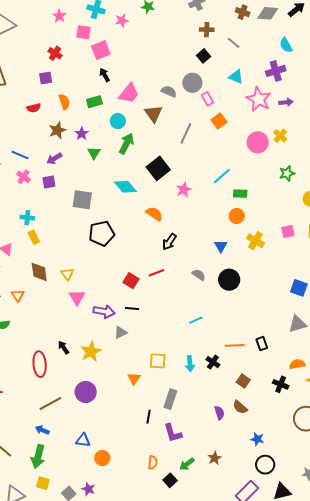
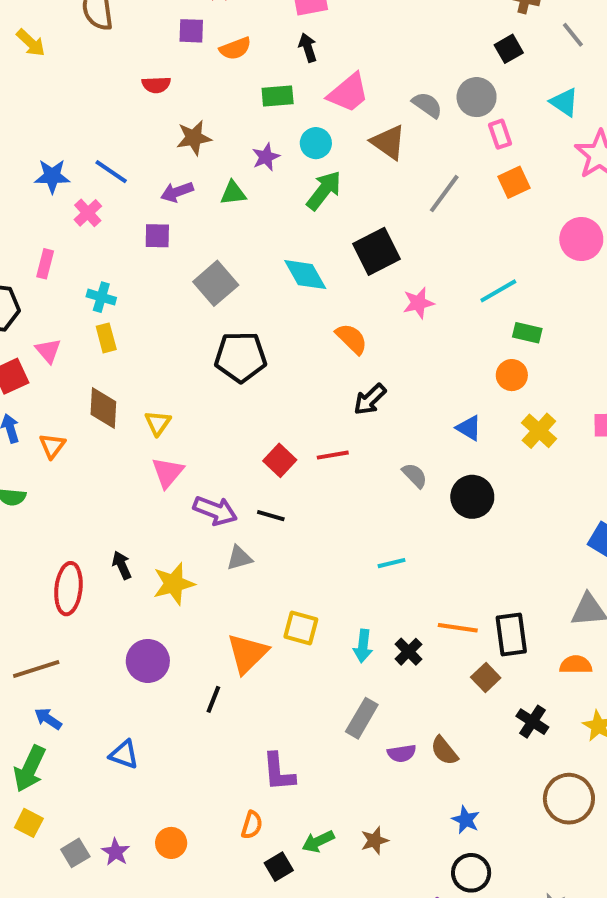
orange semicircle: (64, 102) -> (235, 48), moved, turned 77
brown triangle: (153, 114) -> (388, 142), turned -30
purple star: (82, 134) -> (266, 157), moved
green triangle: (94, 153) -> (233, 193), moved, turned 40
pink cross: (23, 177) -> (88, 213), moved
gray square: (82, 200) -> (216, 283), turned 30
blue triangle: (221, 246) -> (469, 428), turned -40
black rectangle: (262, 344) -> (511, 634), size x1.5
orange semicircle: (297, 364) -> (576, 665), moved
orange triangle: (134, 379) -> (247, 653), size x1.6
brown square: (243, 381) -> (486, 678), moved
gray rectangle: (170, 399) -> (362, 718), moved
brown line: (50, 403) -> (36, 669), moved
purple semicircle: (219, 413) -> (402, 753), turned 88
black line: (149, 417) -> (213, 699), moved
purple L-shape: (173, 433) -> (279, 772), moved
orange circle: (102, 458) -> (171, 843), moved

